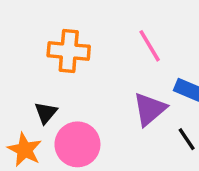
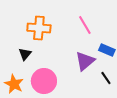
black triangle: (46, 113) -> (25, 54), moved

